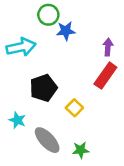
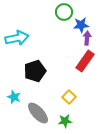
green circle: (48, 15) -> (64, 12), moved
blue star: (66, 31) -> (81, 25), moved
yellow square: (74, 108) -> (69, 97), moved

